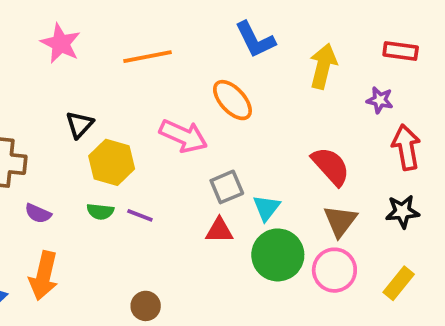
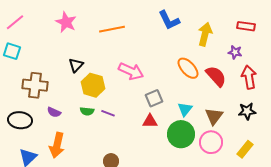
orange ellipse: (232, 100) -> (188, 68), moved
red semicircle: (331, 166) -> (216, 76), moved
cyan triangle: (266, 208) -> (185, 109), moved

